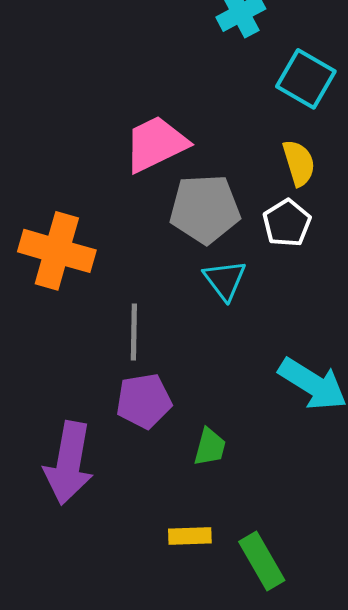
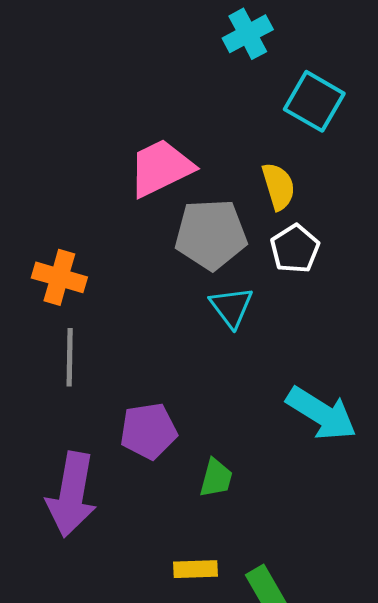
yellow semicircle: (299, 163) -> (278, 186), moved
orange cross: (57, 251) -> (59, 277), size x0.7
gray line: (134, 332) -> (70, 357), moved

